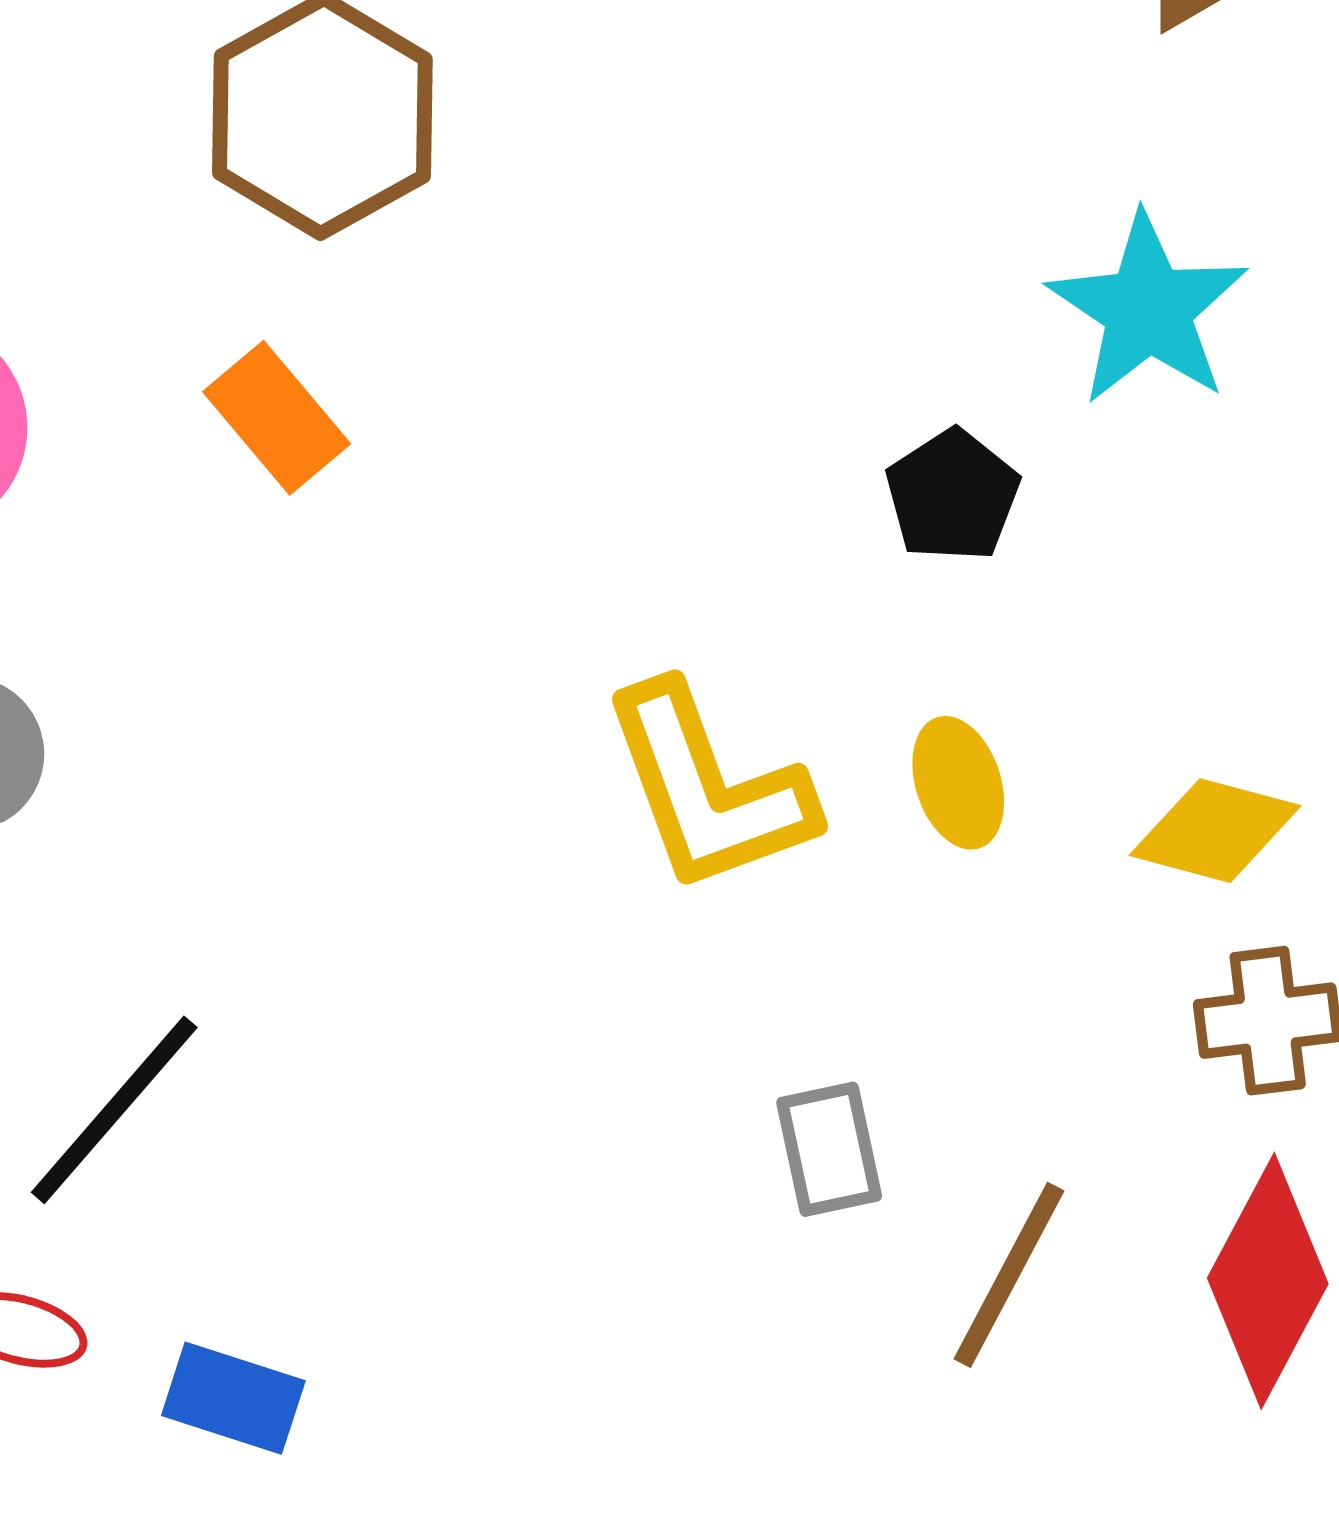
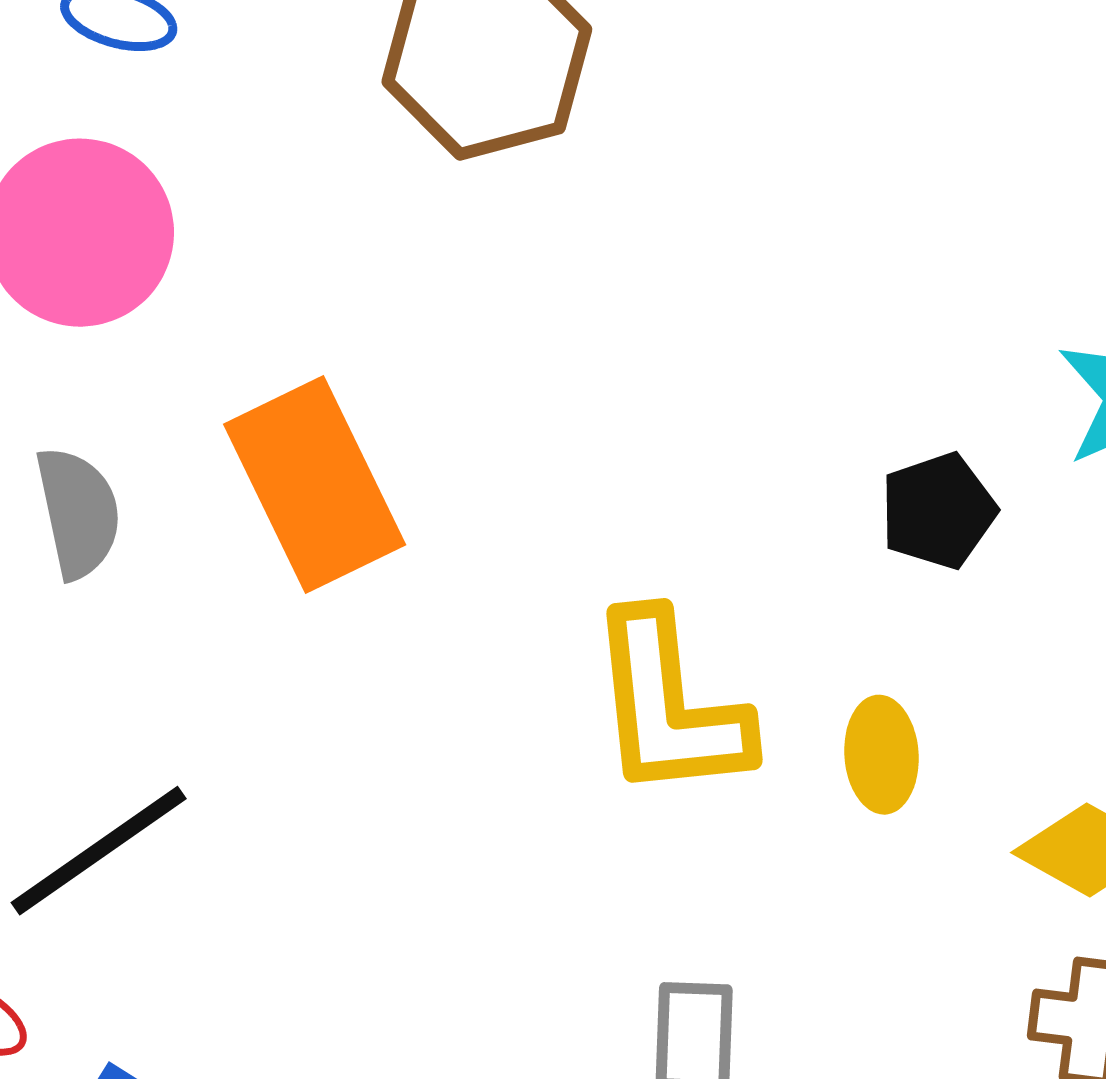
orange rectangle: (277, 418) -> (315, 484), moved, size x1.6

